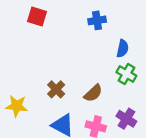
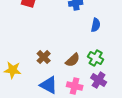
green cross: (126, 74) -> (96, 58), moved

